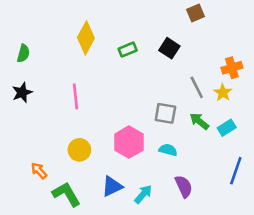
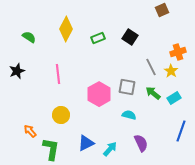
brown square: (195, 13) -> (162, 10), moved
green semicircle: (23, 53) -> (29, 37), moved, turned -72
pink hexagon: (129, 142) -> (99, 94), moved
green L-shape: (66, 194) -> (51, 149), turned 40

